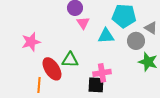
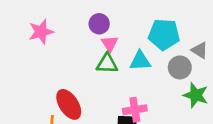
pink star: (31, 42) -> (41, 32), moved
green triangle: (70, 60) -> (107, 63), moved

